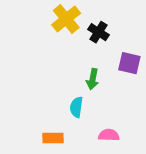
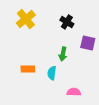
yellow cross: (66, 19) -> (26, 19), moved
orange rectangle: (53, 138) -> (28, 69), moved

